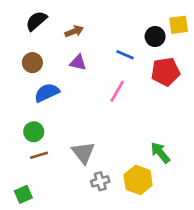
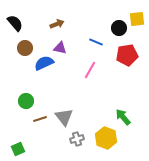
black semicircle: (36, 21) -> (15, 23), moved, turned 90
blue semicircle: (47, 93) -> (44, 63), moved
brown line: (39, 155) -> (40, 119), moved

